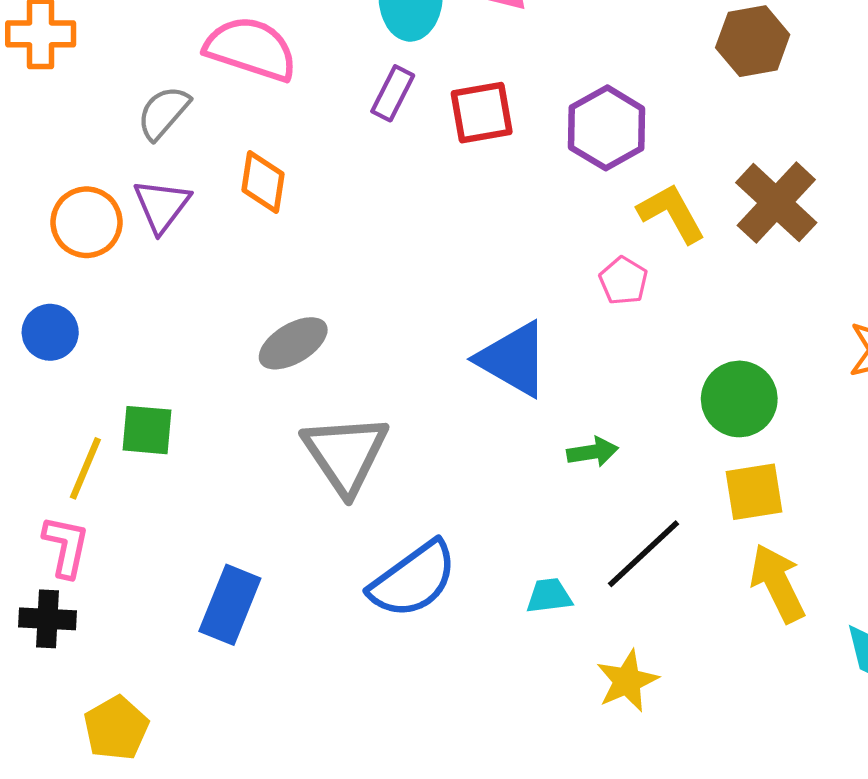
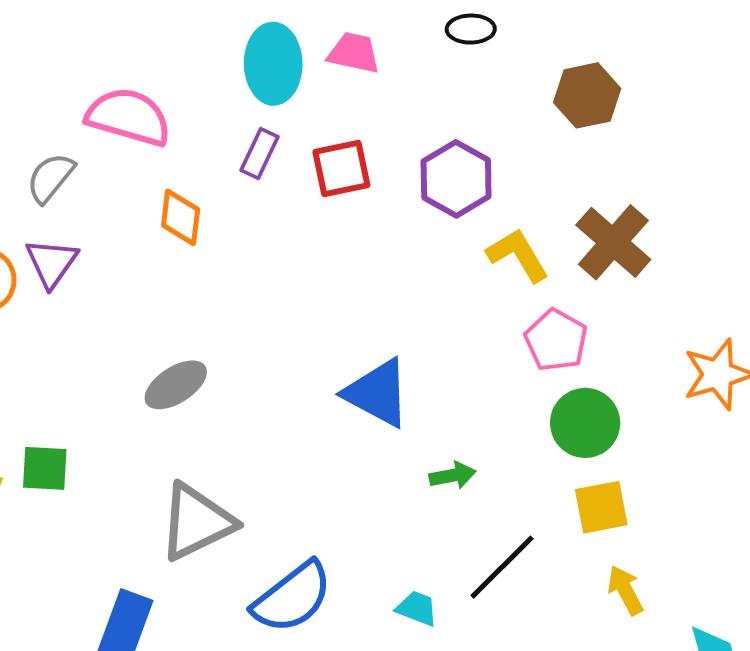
orange diamond: (263, 182) -> (181, 217), moved
pink pentagon: (623, 281) -> (556, 340), moved, size x1.4
gray triangle: (345, 454) -> (196, 522), moved, turned 40
yellow arrow: (777, 583) -> (625, 590), size x0.7
cyan trapezoid: (549, 596) -> (417, 608), turned 30

